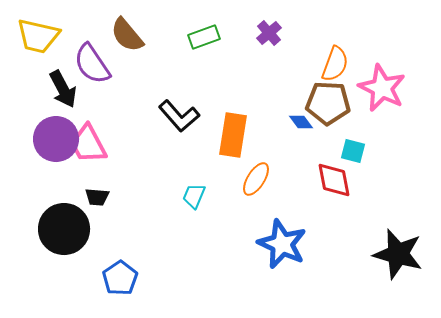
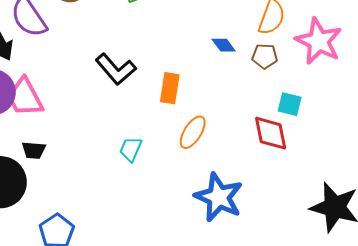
brown pentagon: (328, 103) -> (265, 56), size x0.6
blue diamond: (301, 122) -> (224, 45), moved
orange rectangle: (233, 135) -> (170, 88), size x0.7

